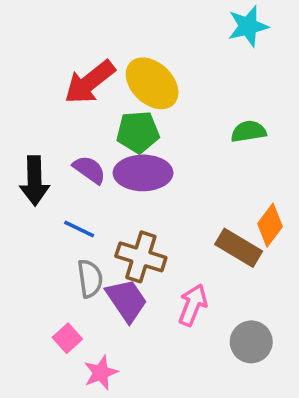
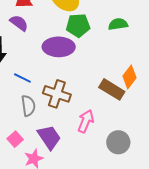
green pentagon: (138, 132) -> (78, 25), moved
purple semicircle: (89, 170) -> (19, 23), moved
purple trapezoid: (126, 300) -> (49, 137), moved

